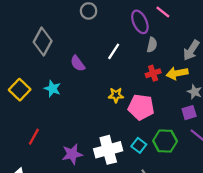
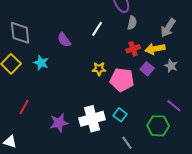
gray diamond: (43, 42) -> (20, 33), moved, turned -35
purple square: (189, 113) -> (147, 69), moved, turned -32
green hexagon: (165, 141) -> (158, 126), moved

